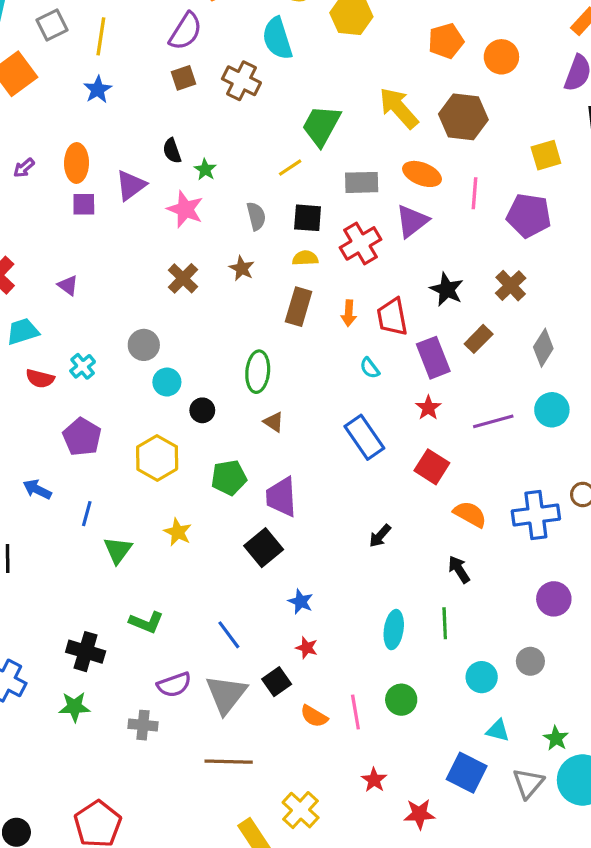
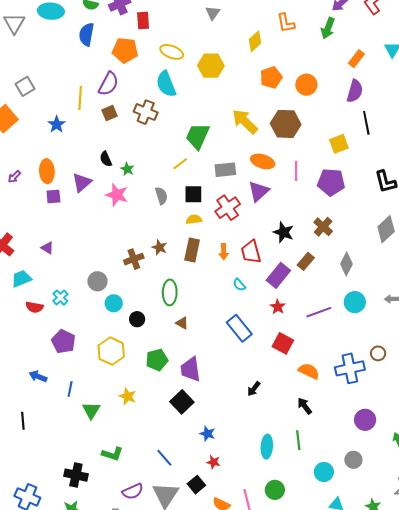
yellow line: (101, 36) -> (80, 98), moved
brown star: (242, 268) -> (159, 247), moved
brown cross: (183, 278) -> (134, 259), moved, turned 30
purple rectangle: (433, 358) -> (278, 275), turned 65

